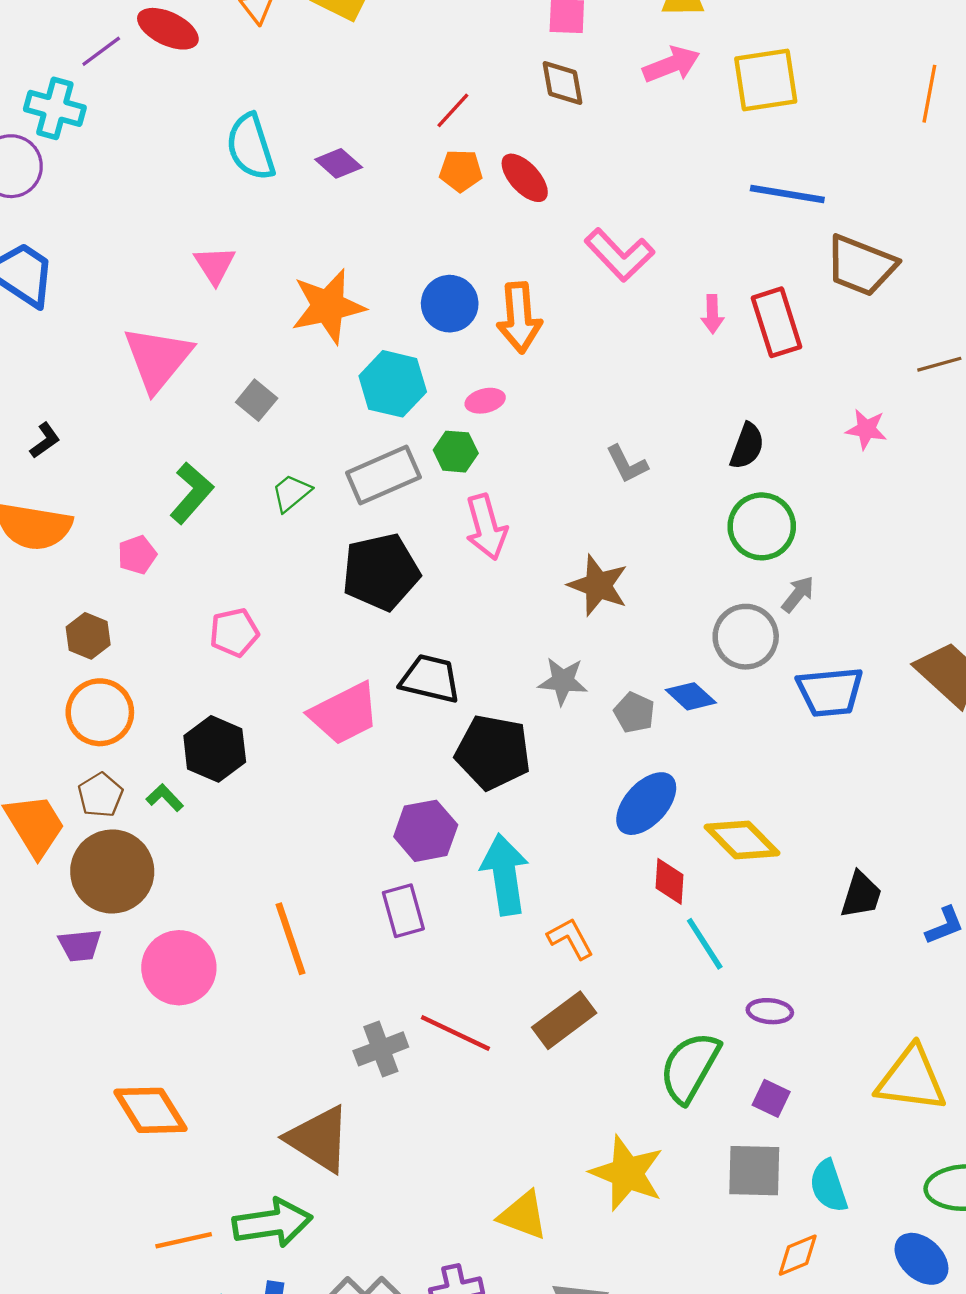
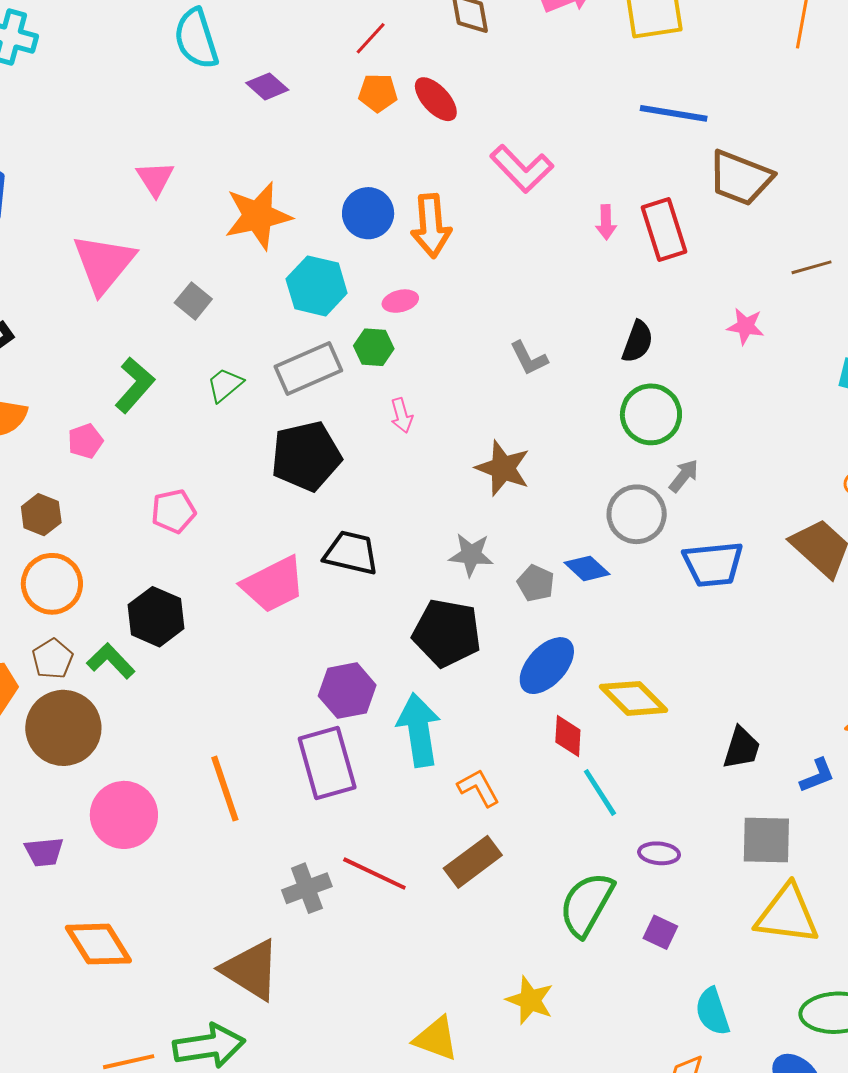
cyan semicircle: (251, 147) -> (196, 39), moved
pink arrow: (486, 527) -> (402, 415), size x0.6
black pentagon: (493, 752) -> (447, 633), moved
green L-shape: (165, 798) -> (111, 661), size x1.4
purple rectangle: (403, 911) -> (327, 763), size x1.5
purple trapezoid: (80, 945) -> (44, 852), moved
gray square: (754, 1171) -> (766, 840), moved
yellow star: (627, 1173) -> (530, 1000), size x0.7

